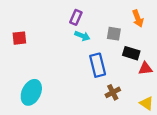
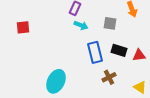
black rectangle: (131, 53) -> (119, 50), moved
cyan ellipse: (31, 92) -> (56, 81), moved

